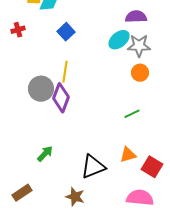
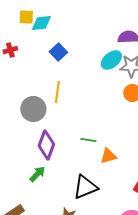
purple diamond: (61, 98) -> (46, 145), moved
green line: (132, 114) -> (88, 140), moved, turned 35
orange triangle: (128, 155) -> (108, 156), moved

